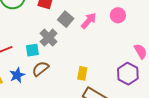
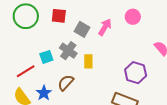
cyan square: (32, 50) -> (46, 57), moved
yellow rectangle: (82, 73) -> (88, 61), moved
purple hexagon: (128, 74) -> (136, 73), moved

